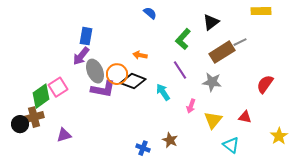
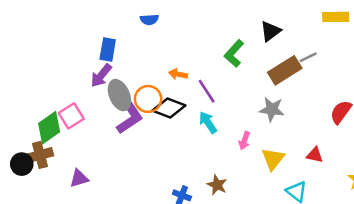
blue semicircle: (150, 13) -> (149, 20), moved, turned 136
purple line: (180, 70) -> (207, 91), moved
purple L-shape: (103, 89) -> (130, 118), turned -45

